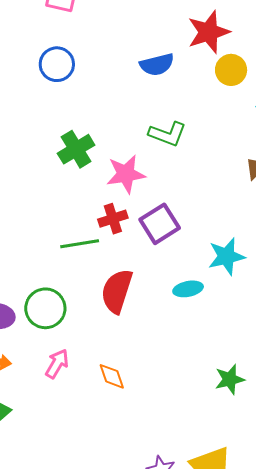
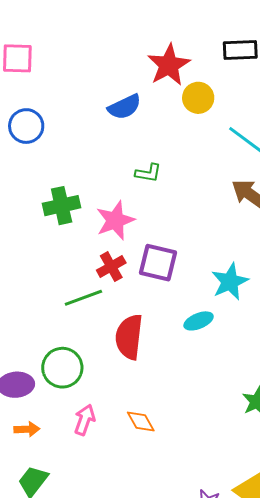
green L-shape: (167, 134) -> (148, 173), size x0.7
green cross: (76, 149) -> (62, 206), turned 30
purple square: (160, 224) -> (158, 263), turned -33

